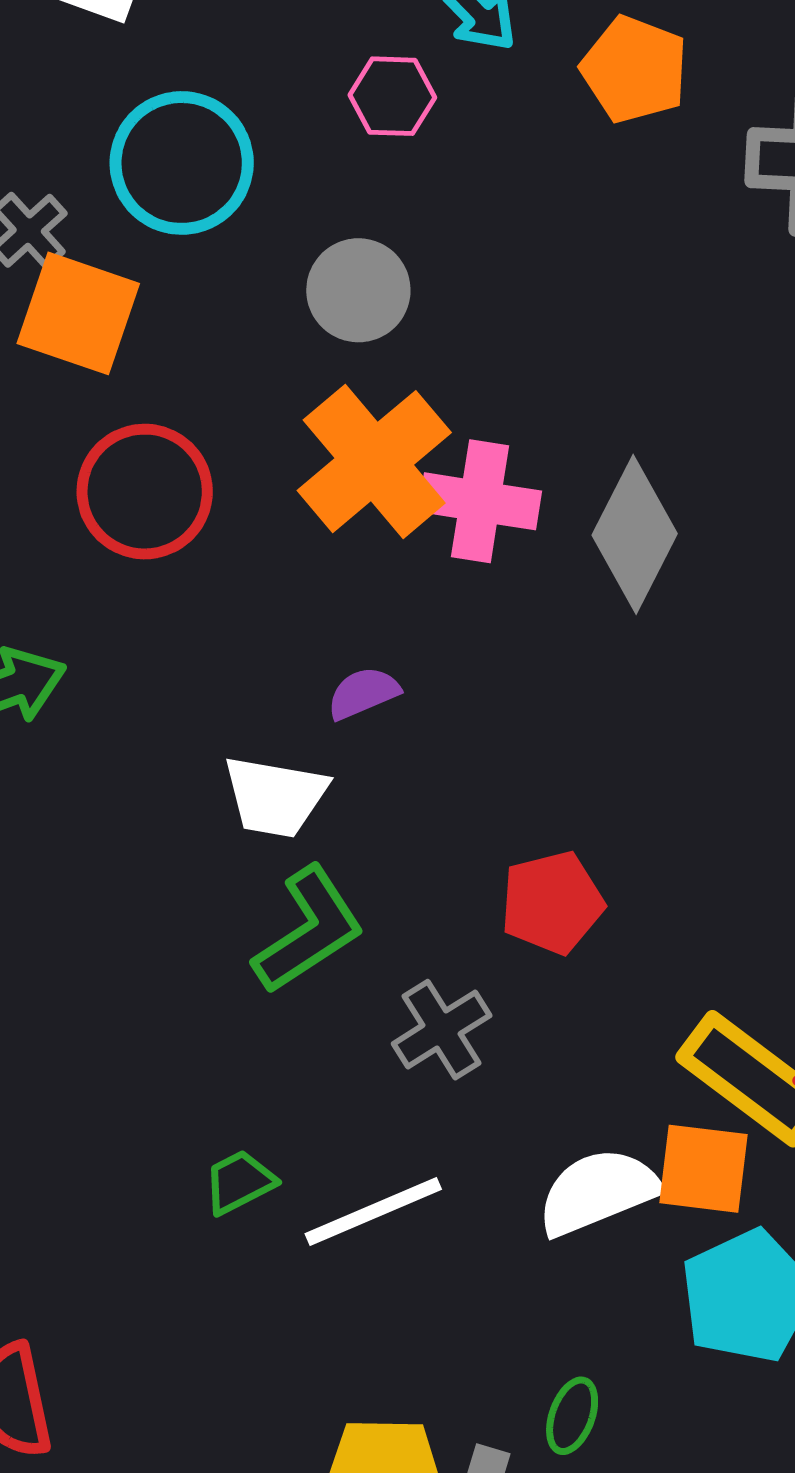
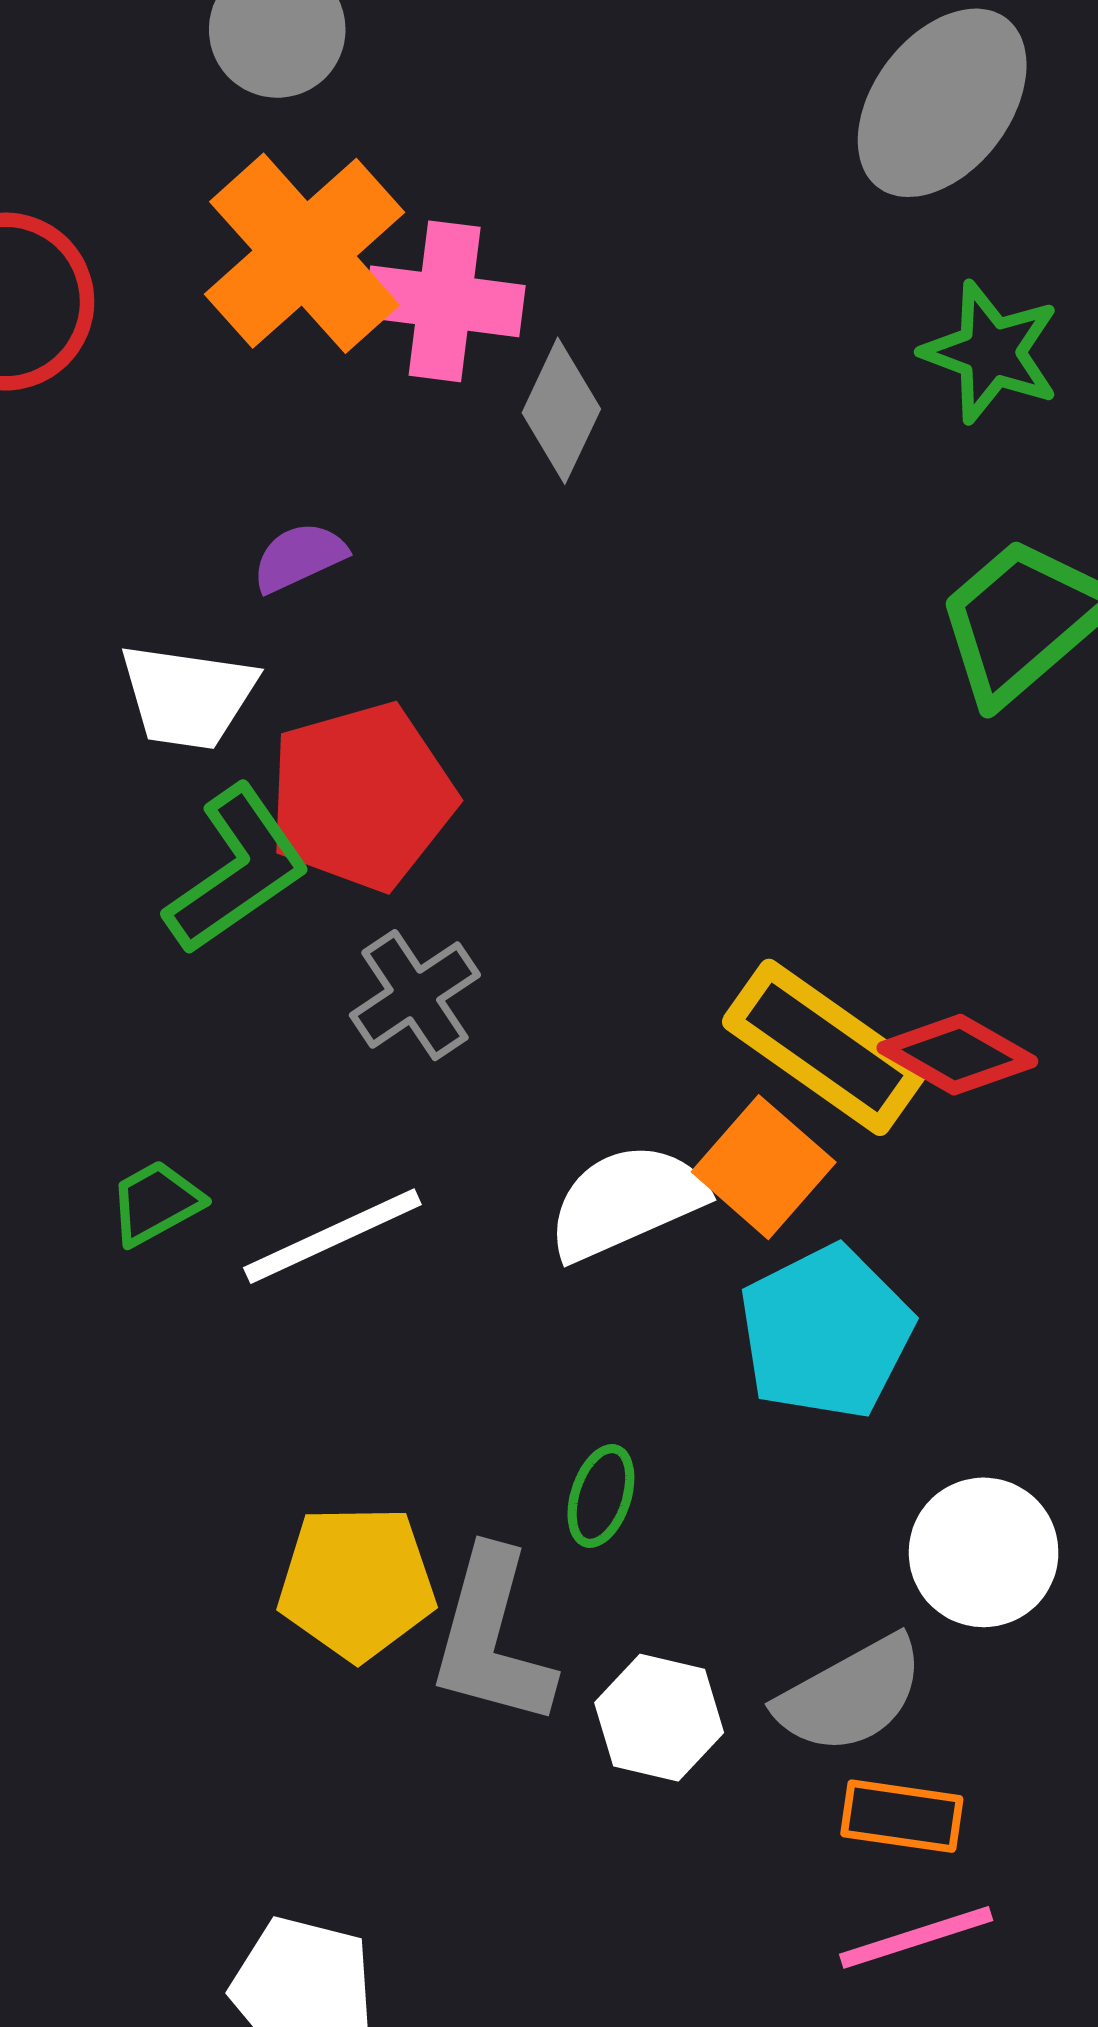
gray diamond: (635, 534) -> (561, 411), moved, size x0.7
red pentagon: (552, 903) -> (361, 797), moved, size x1.4
orange square: (704, 1169) -> (764, 1167), turned 36

